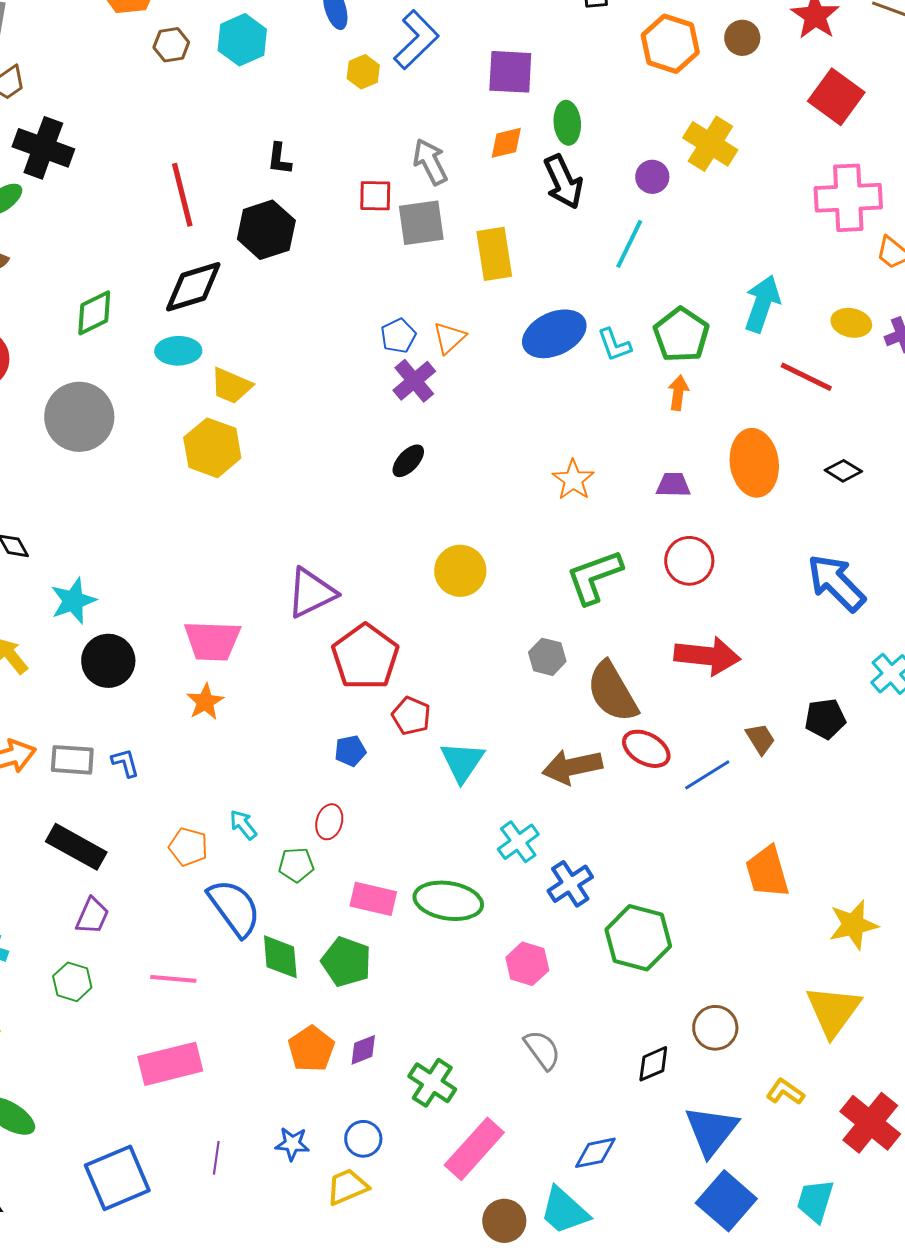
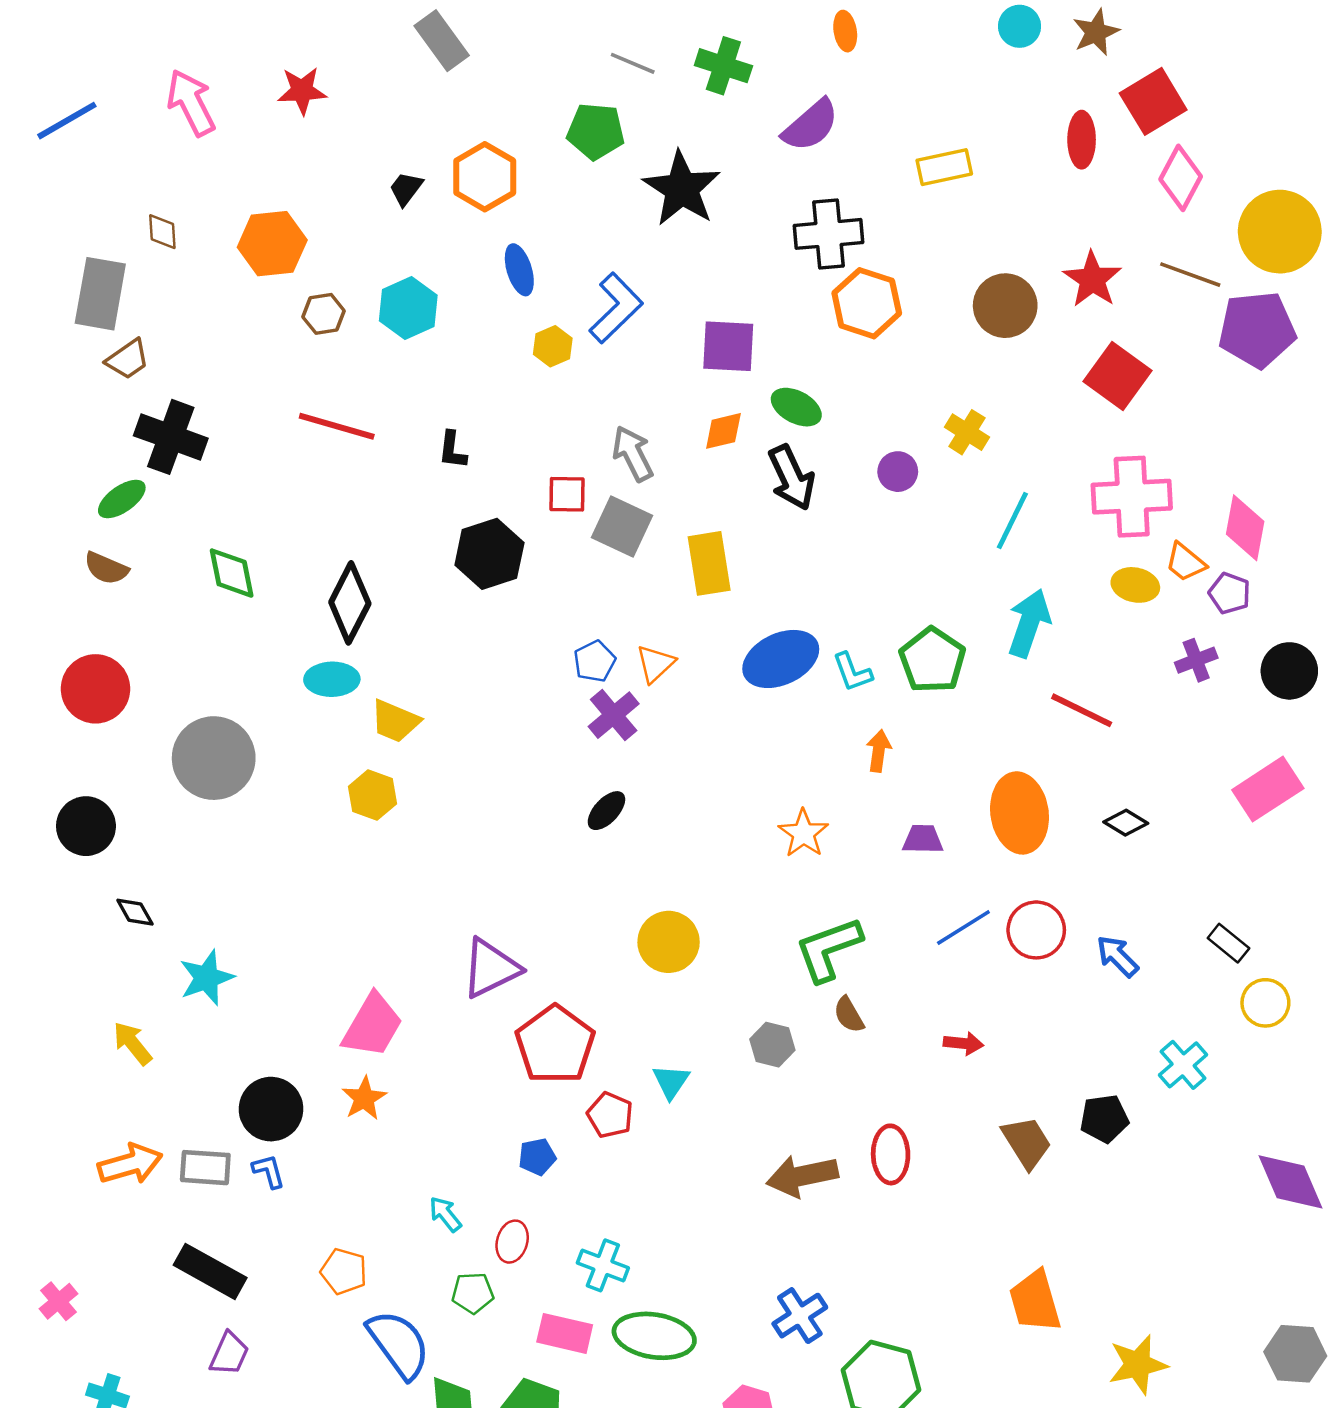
brown circle: (742, 38) -> (1005, 306), size x1.5
orange hexagon: (670, 44) -> (867, 303), moved
green ellipse: (567, 123) -> (796, 407), turned -57
yellow cross: (710, 144) -> (967, 432), size x0.7
red line: (182, 195) -> (337, 426), moved, turned -60
gray square: (421, 223) -> (622, 526), turned 33
black hexagon: (266, 230) -> (489, 554), moved
cyan line: (629, 244) -> (1012, 521), moved
black diamond: (193, 287) -> (350, 603), turned -46
green diamond: (94, 313) -> (232, 573), moved, turned -75
yellow ellipse: (851, 323) -> (1135, 585), moved
orange arrow: (678, 393) -> (879, 751), moved
yellow hexagon: (212, 448) -> (372, 795), size x0.7
red circle: (689, 561) -> (1036, 930), moved
blue arrow: (836, 583) -> (1117, 956), size x0.6
pink trapezoid: (212, 641) -> (372, 1025), turned -62
red arrow: (707, 656) -> (963, 1043), size x0.5
black circle: (108, 661) -> (271, 1109), moved
brown semicircle: (612, 692) -> (849, 1015), moved, size x0.5
brown trapezoid: (760, 739) -> (1027, 1142), size x1.4
red ellipse: (646, 749) -> (891, 1154), turned 60
cyan triangle: (462, 762) -> (671, 1082), moved, size x0.7
blue line: (707, 775) -> (963, 928), moved
cyan arrow: (243, 825) -> (445, 1214), moved
cyan cross: (518, 842) -> (603, 1265), moved, turned -33

